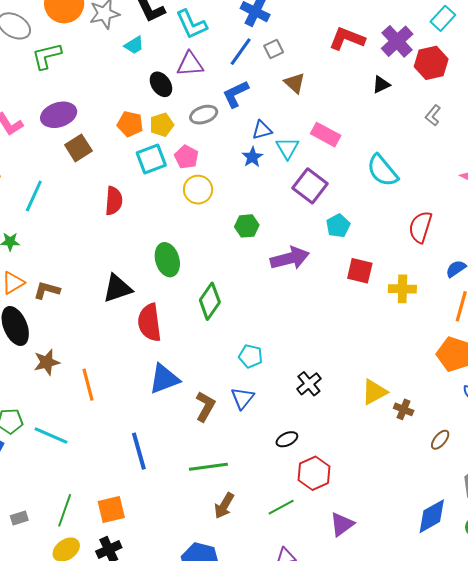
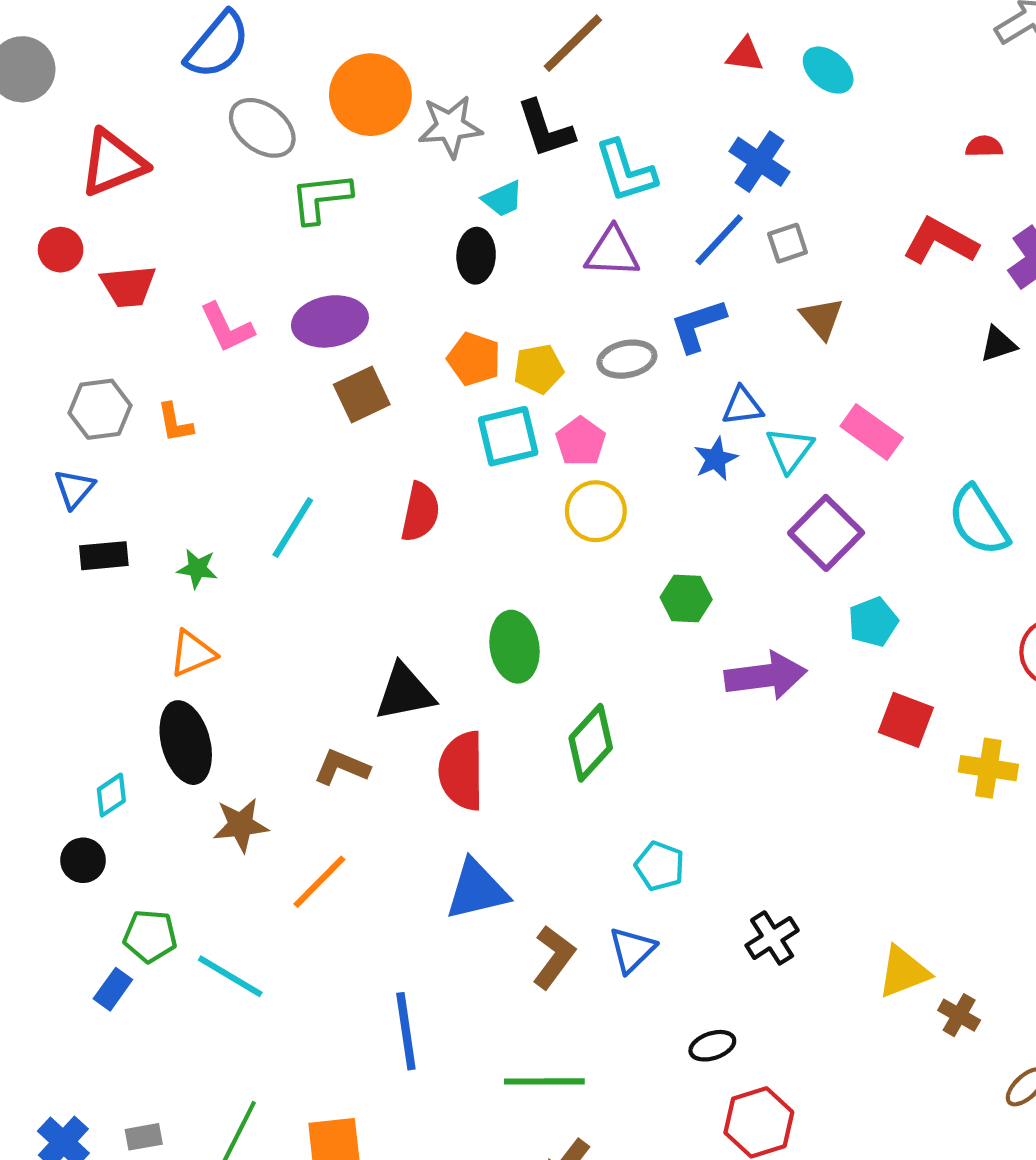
black ellipse: (161, 84) -> (476, 256), moved, turned 30
cyan line: (34, 196) -> (293, 527), moved
brown L-shape: (47, 290) -> (342, 767), moved
orange line: (88, 385) -> (319, 882), turned 52

